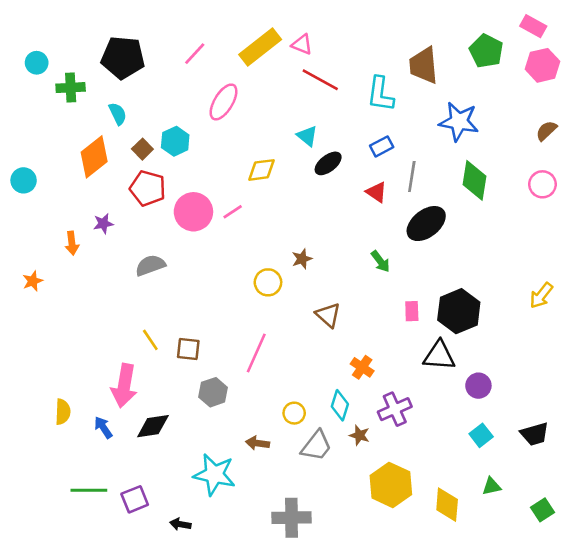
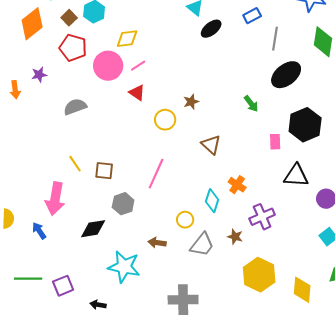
yellow diamond: (261, 170) -> (127, 39), moved
red triangle: (376, 192) -> (137, 93), moved
black hexagon: (459, 311) -> (305, 125), moved
cyan diamond: (340, 405) -> (212, 201), moved
black diamond: (153, 426) -> (93, 229), moved

